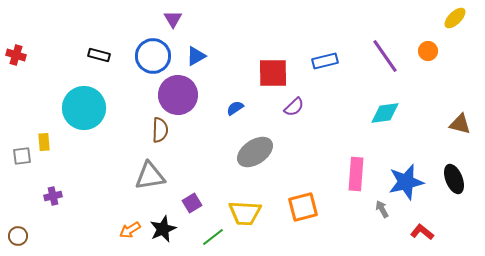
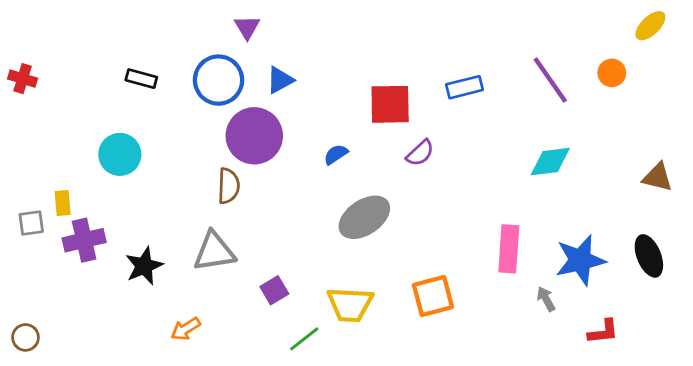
cyan circle: (84, 108) -> (120, 154), size x0.7
purple cross: (53, 196) -> (84, 240), moved, size x1.6
black star: (163, 229) -> (144, 266), moved
red L-shape: (422, 232) -> (603, 332), turned 135

